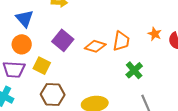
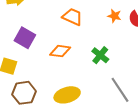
orange trapezoid: (121, 41) -> (72, 17), moved, turned -65
orange diamond: (95, 46) -> (60, 51), moved

